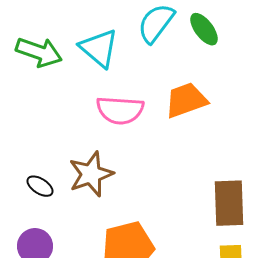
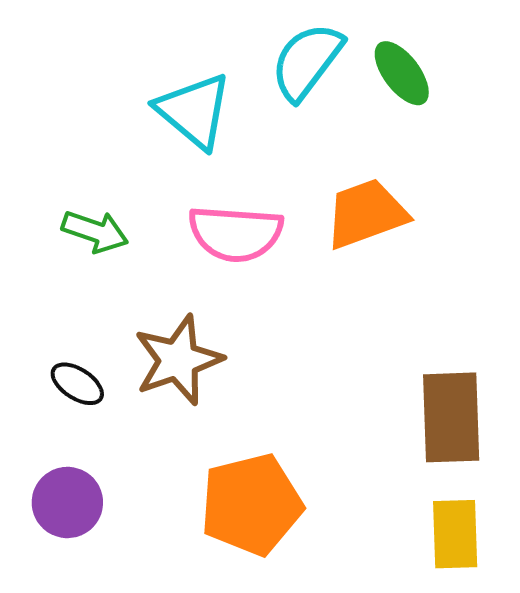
green arrow: (39, 52) -> (95, 231), moved, size x0.7

